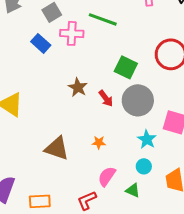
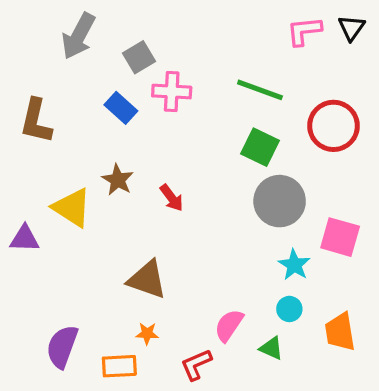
green line: (103, 19) -> (260, 90), moved
brown star: (78, 87) -> (118, 180), moved
red arrow: (106, 98) -> (172, 198), moved
orange star: (99, 142) -> (147, 333), moved

